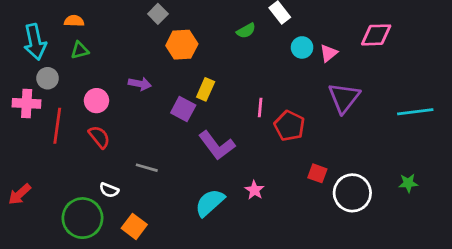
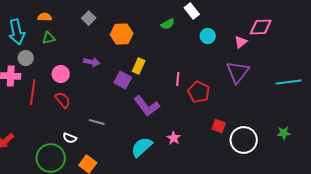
gray square: (158, 14) -> (89, 18), moved
pink triangle: (329, 53) -> (241, 42), moved

